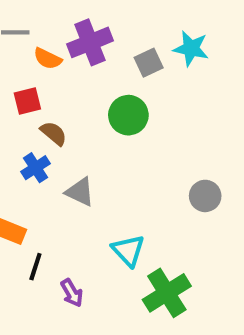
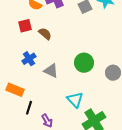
green circle: (128, 115) -> (84, 63), moved
brown semicircle: (54, 133) -> (45, 34), moved

